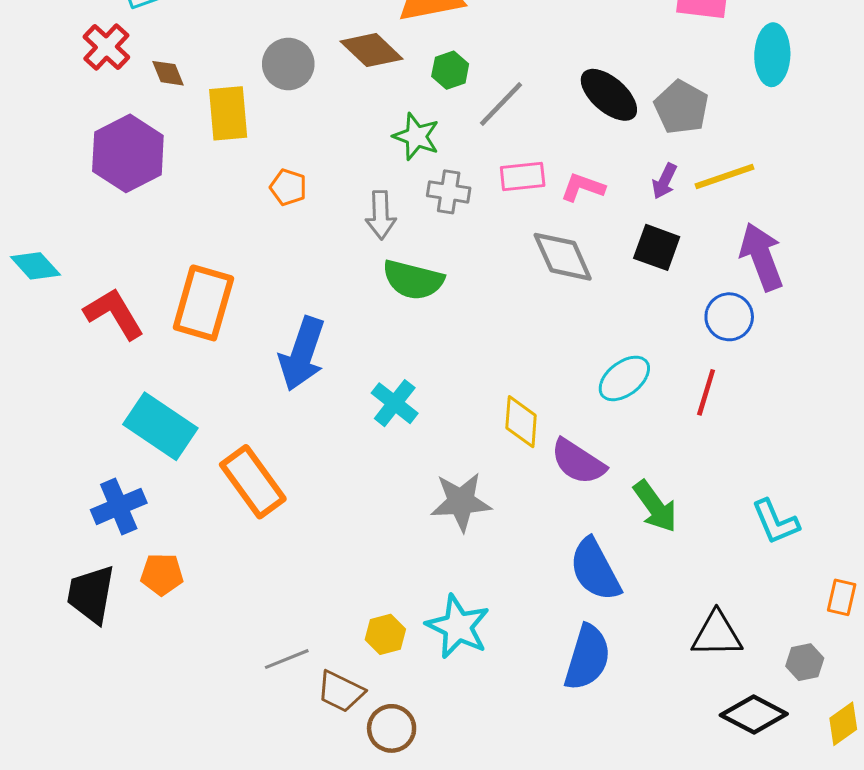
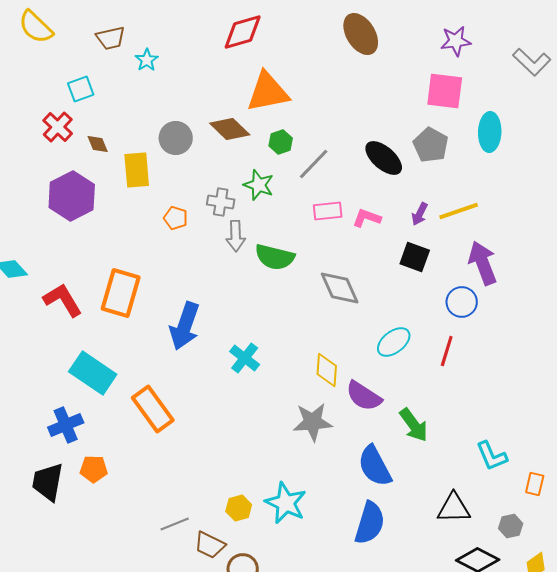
gray pentagon: (681, 107) -> (431, 145), moved
gray cross: (449, 192) -> (221, 202), moved
gray diamond: (563, 257) -> (340, 288), moved
green semicircle: (413, 280) -> (275, 257), moved
gray star: (461, 502) -> (313, 422), moved
cyan L-shape: (775, 522) -> (492, 456), moved

